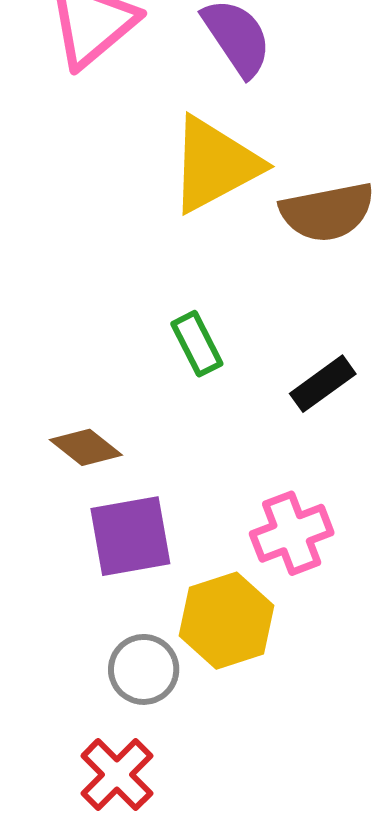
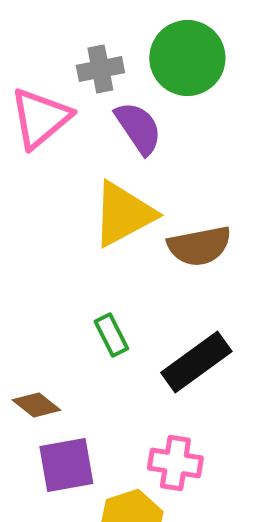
black rectangle: (323, 384) -> (196, 362), size x1.6
pink cross: (292, 533) -> (175, 463), turned 30

